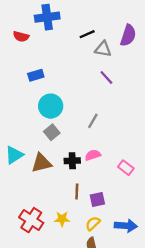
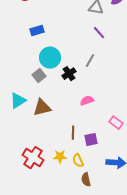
gray line: (93, 121) -> (90, 61), moved
gray square: (52, 132) -> (39, 76), moved
black cross: (72, 161) -> (69, 74), moved, turned -32
pink rectangle: (126, 168) -> (116, 123), moved
yellow semicircle: (93, 223) -> (78, 161), moved, turned -72

